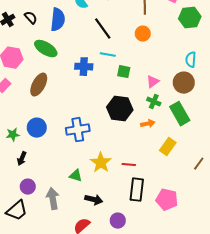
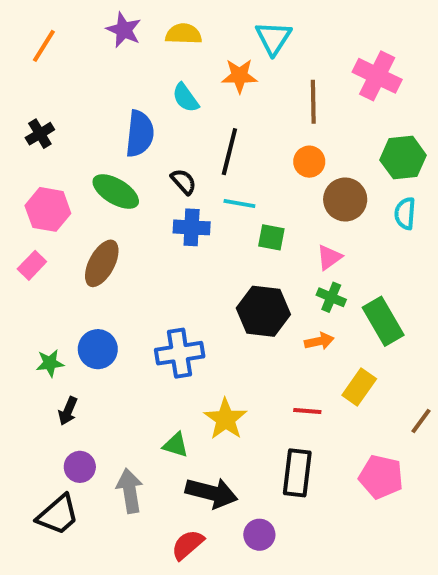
black semicircle: (31, 18) -> (184, 182), moved
green hexagon: (190, 18) -> (403, 158), moved
black line: (103, 29) -> (229, 152), turned 50
brown circle: (184, 83) -> (345, 200), moved
red line: (129, 165) -> (307, 411), moved
black arrow: (94, 200) -> (211, 493), size x1.4
pink pentagon: (167, 200) -> (381, 477), moved

